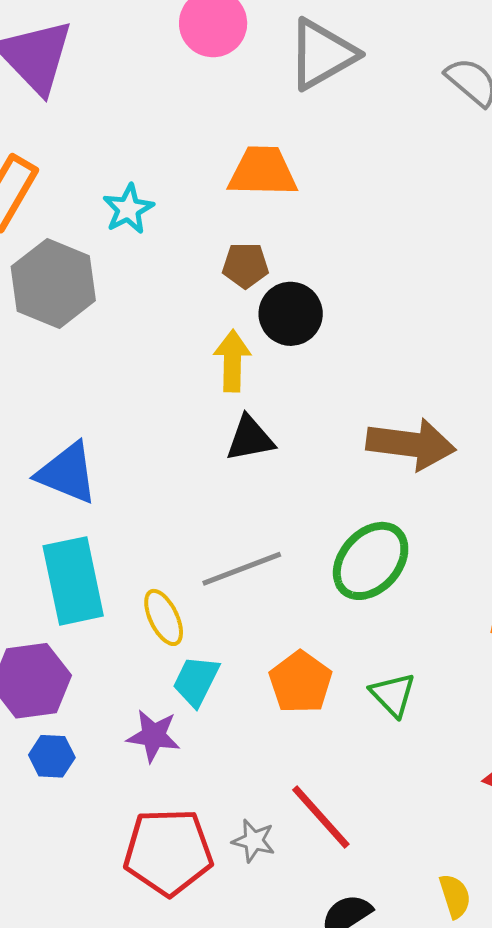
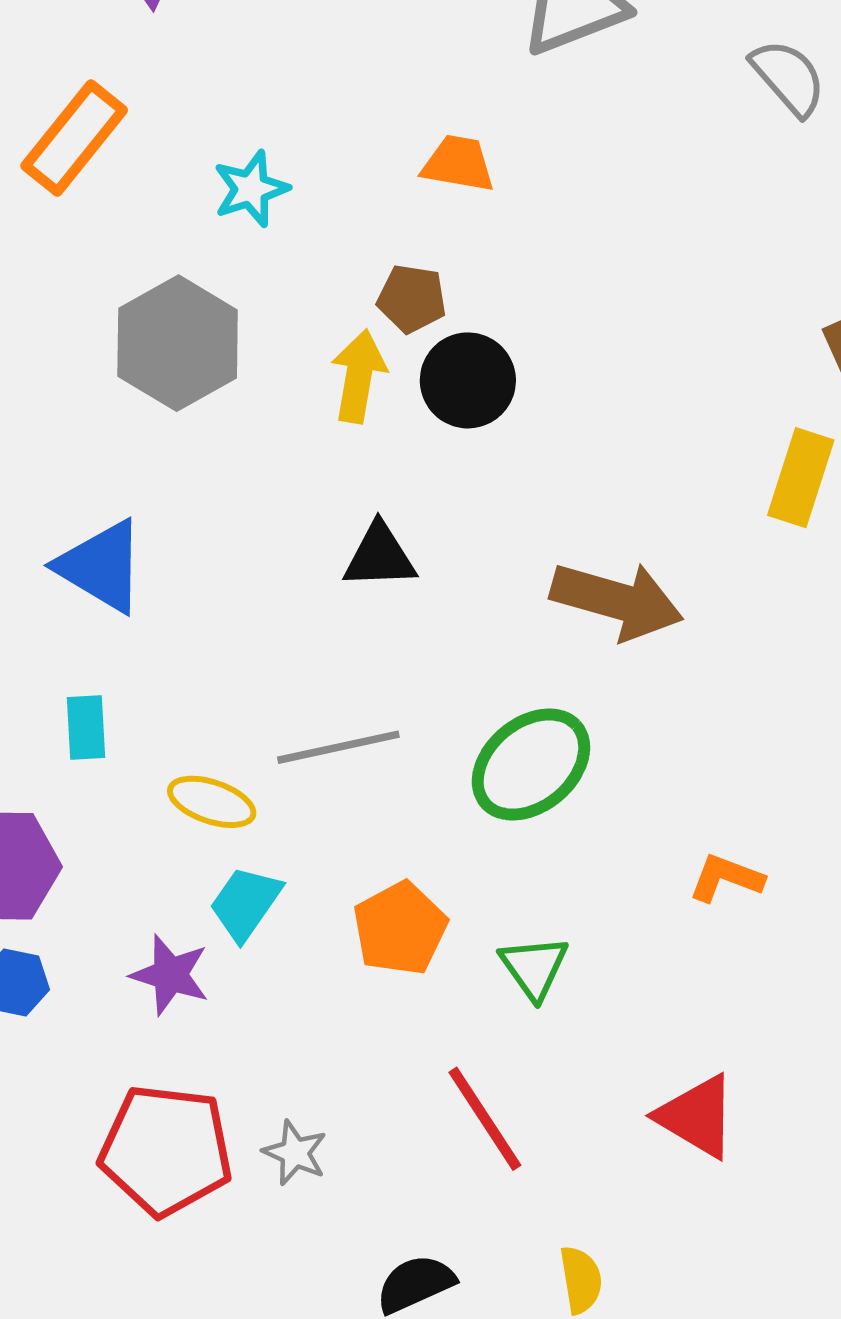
orange trapezoid: (263, 172) -> (458, 164), size x0.7
gray hexagon: (53, 284) -> (178, 343), moved
yellow arrow: (232, 361) -> (359, 376), moved
cyan rectangle: (73, 581) -> (86, 727), size x0.5
yellow ellipse: (164, 617) -> (212, 802), turned -54
red line: (321, 817) -> (485, 1119), moved

